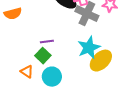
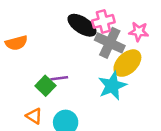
green square: (43, 56) -> (45, 86), moved
yellow ellipse: (101, 61) -> (127, 63), moved

